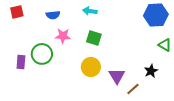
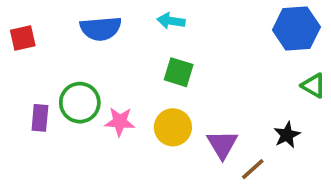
red square: (17, 12) -> (23, 38), moved
blue semicircle: (53, 15) -> (101, 29), size x1.5
pink star: (63, 36) -> (120, 122), moved

